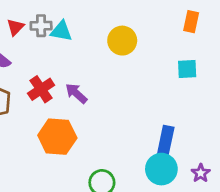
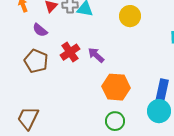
orange hexagon: (57, 137) -> (116, 87), moved

